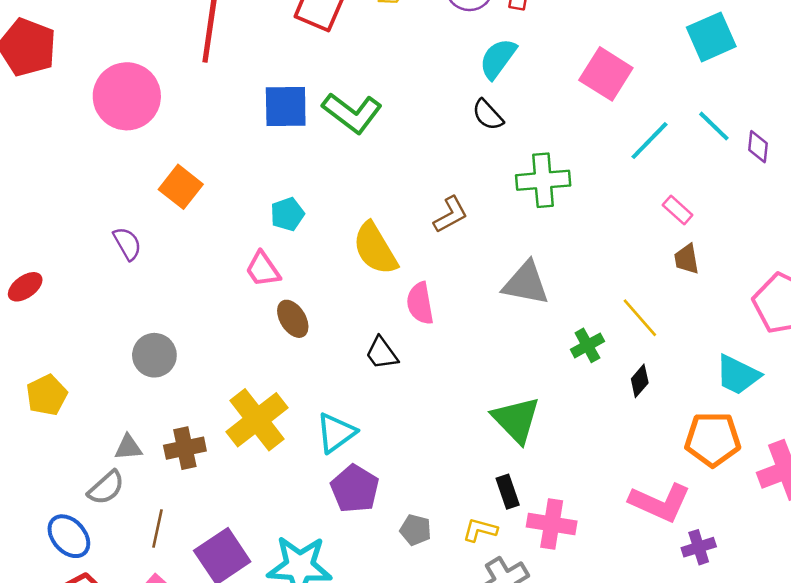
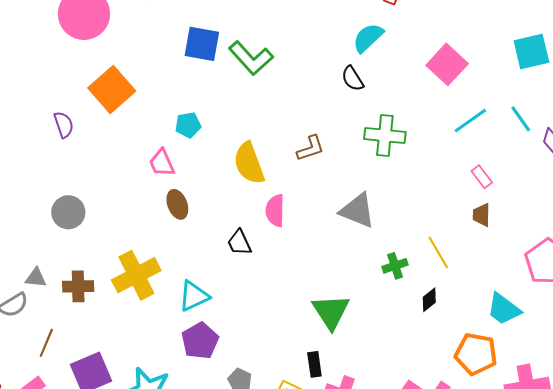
orange square: (181, 187) -> (112, 89), size x1.4

